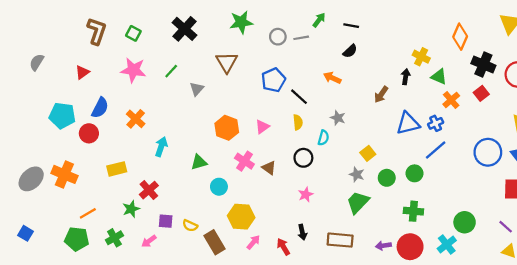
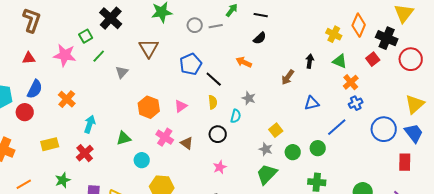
green square: (133, 33) -> (86, 36), moved, turned 32
yellow cross: (421, 57) -> (334, 34), moved
black cross: (483, 64) -> (387, 38), moved
red triangle: (82, 72) -> (29, 58), moved, turned 32
red square: (481, 93) -> (373, 59), moved
blue triangle: (408, 123) -> (312, 103), size x0.7
blue cross: (436, 123) -> (356, 103), moved
red cross: (149, 190) -> (85, 153), moved

